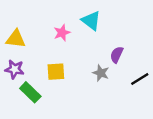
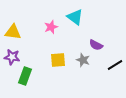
purple semicircle: (117, 55) -> (96, 45), turned -88
yellow square: (56, 72) -> (58, 60), moved
green rectangle: (30, 92) -> (25, 76), turned 66

